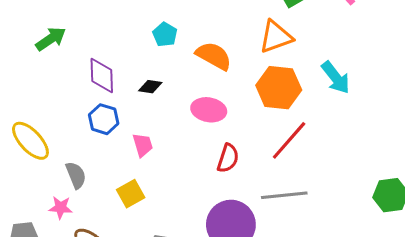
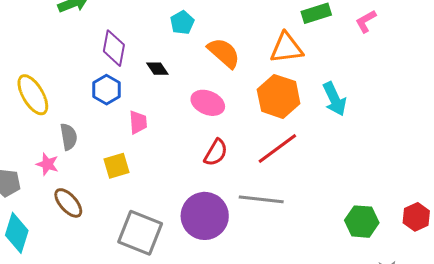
black diamond: (150, 87) -> (157, 69), turned 35

